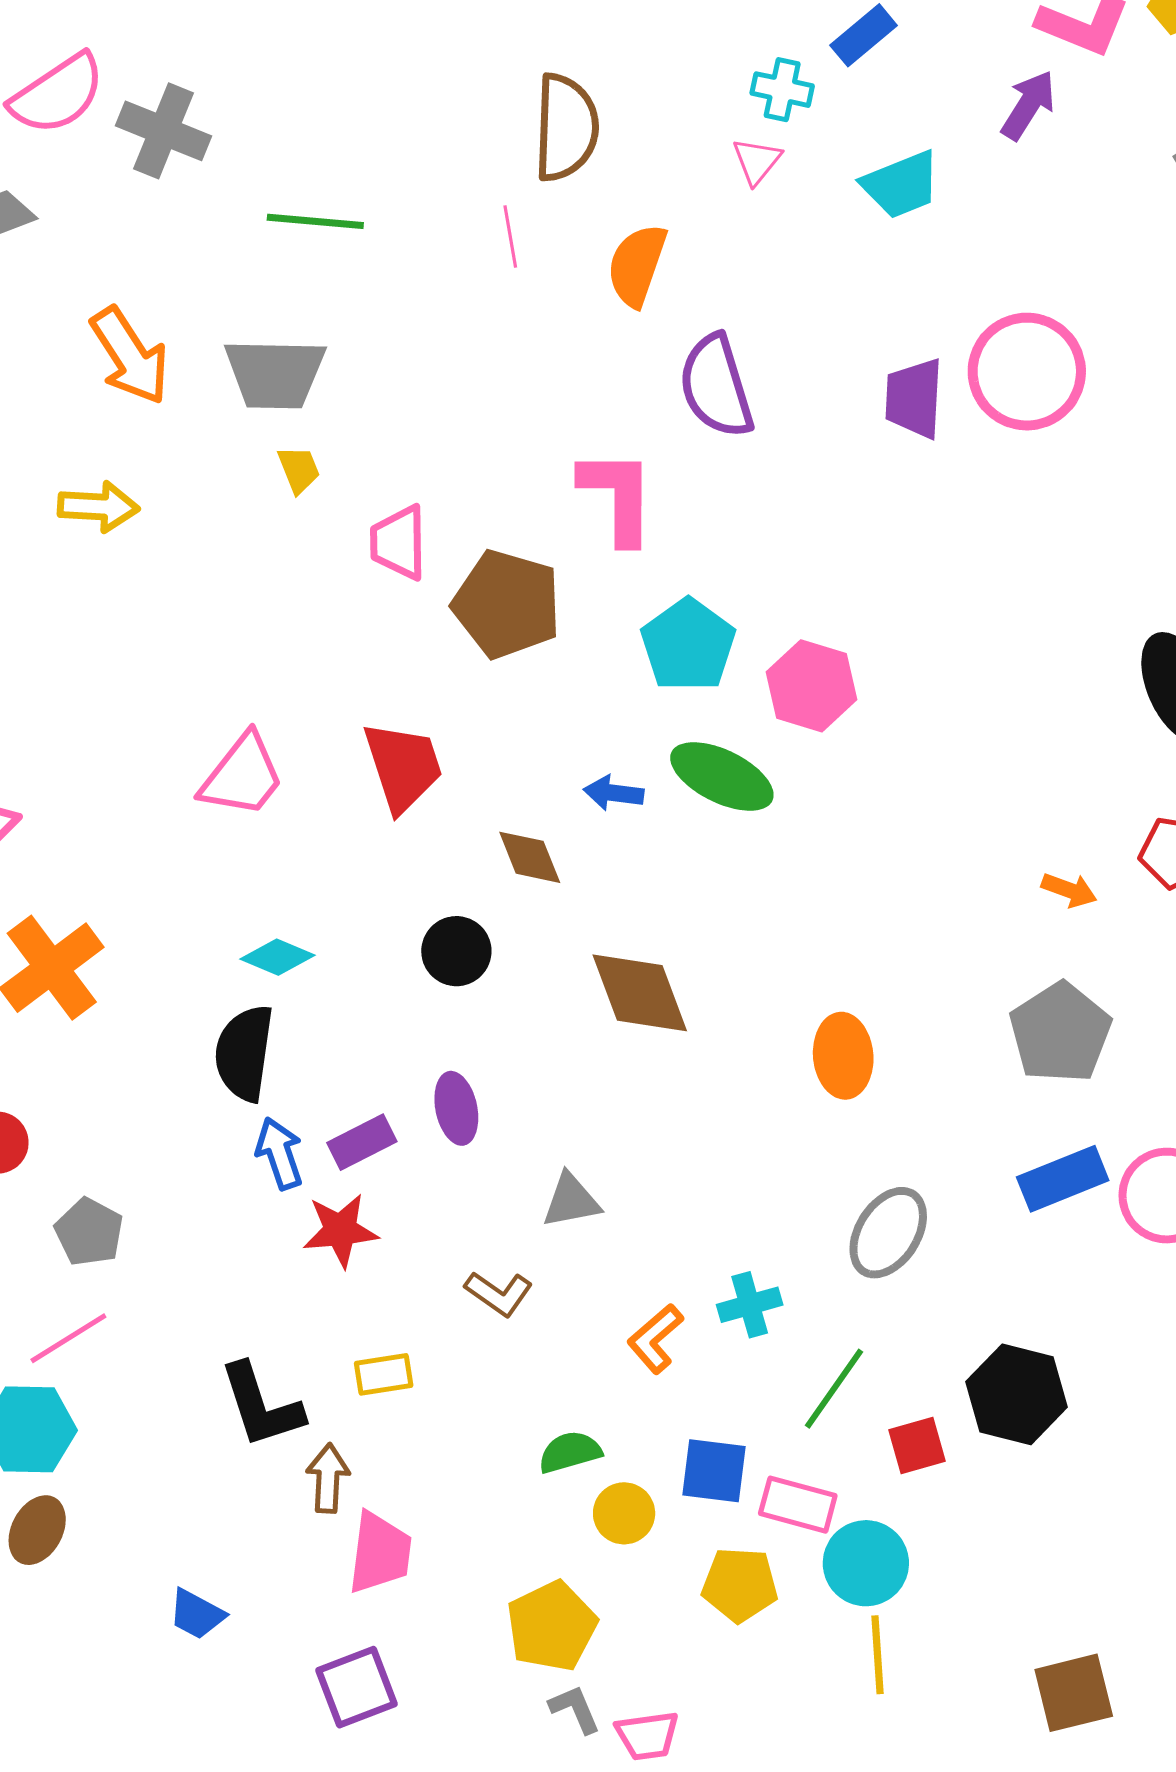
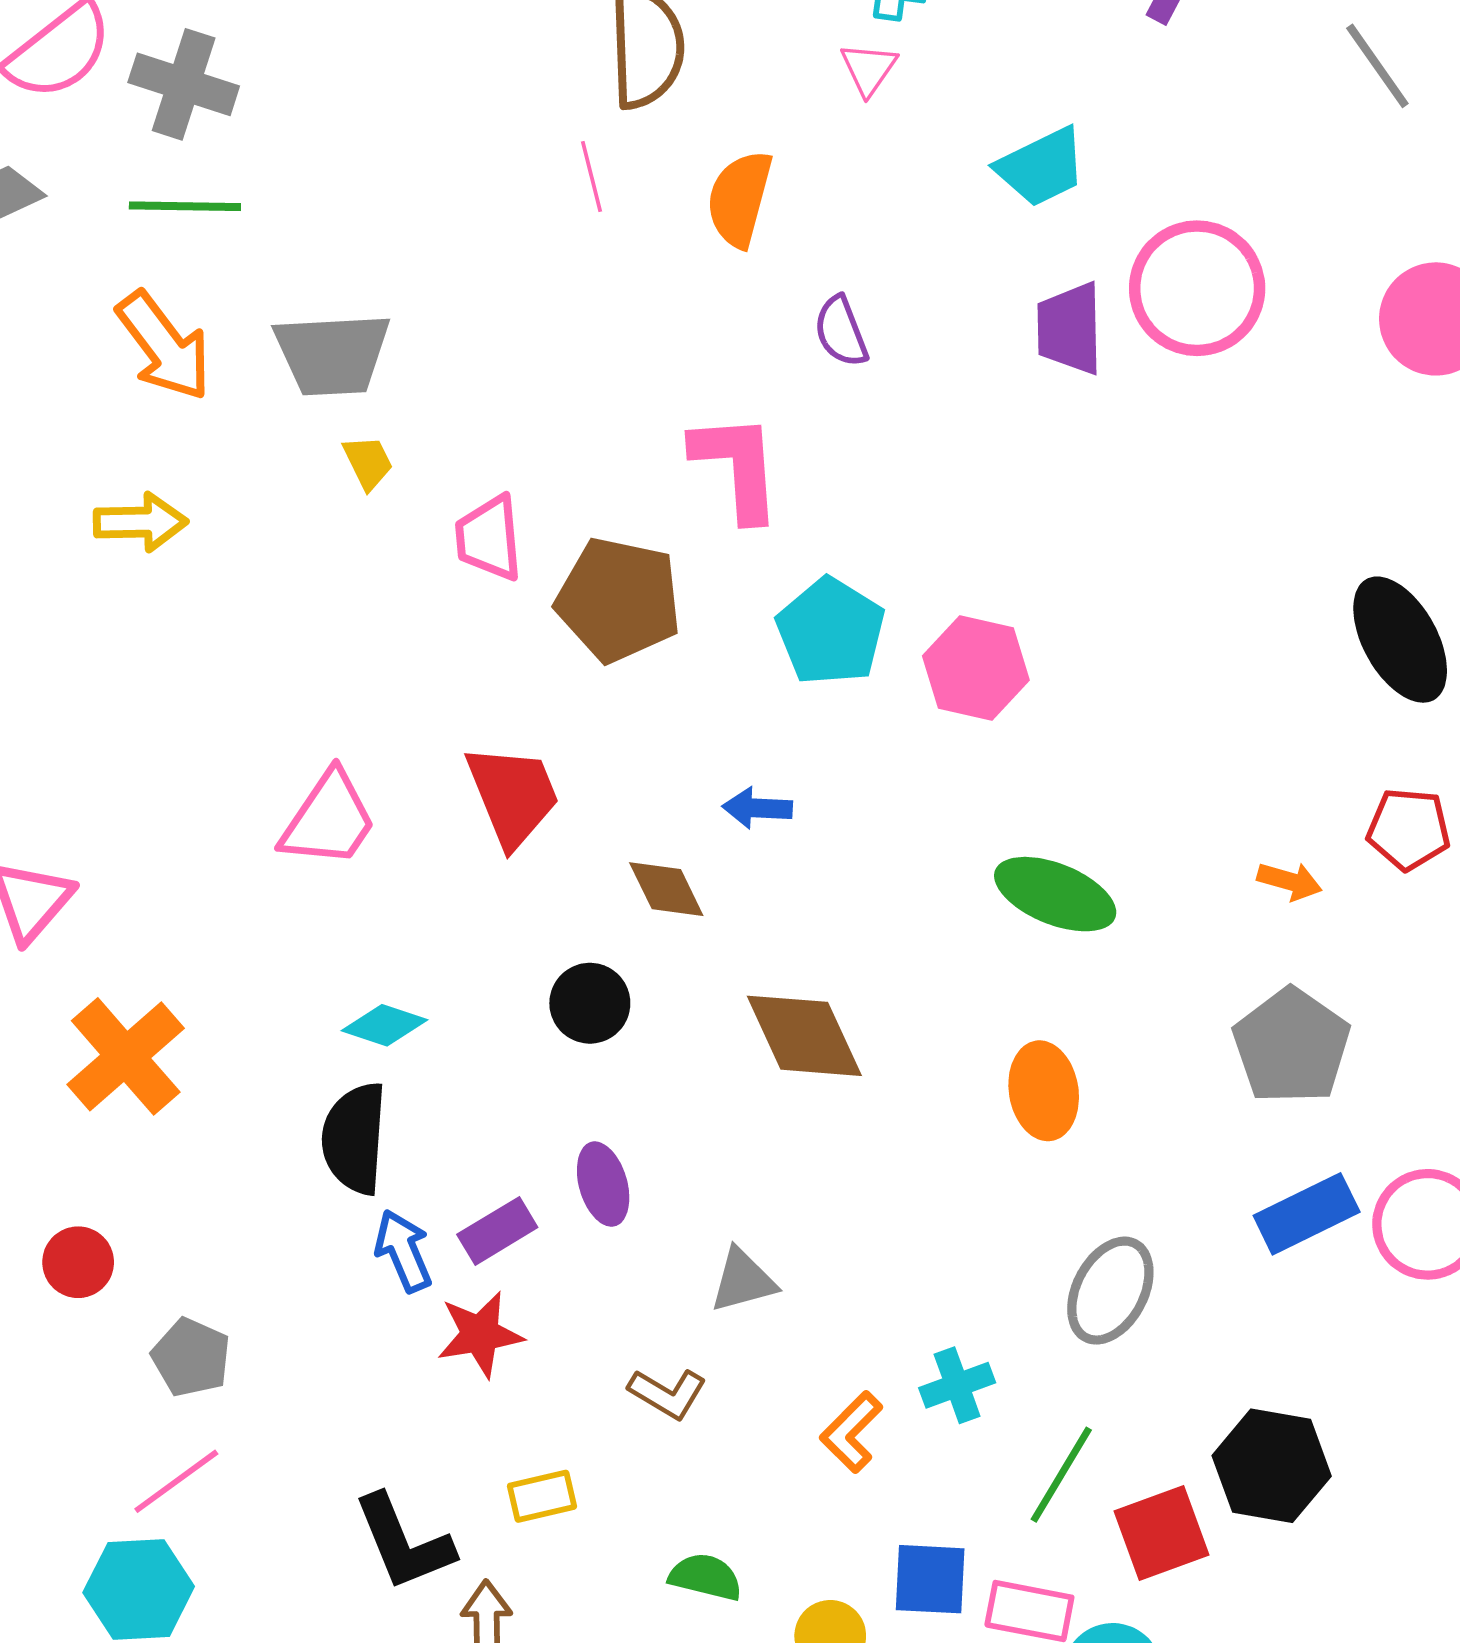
cyan trapezoid: (901, 185) -> (1041, 167), moved
green line: (315, 221) -> (185, 206), moved
purple semicircle: (716, 386) -> (841, 331), size x0.6
green ellipse: (722, 776) -> (1055, 894), moved
red square: (917, 1445) -> (1161, 1533), size x1.4
green semicircle: (570, 1452) -> (705, 1577), moved, turned 34

